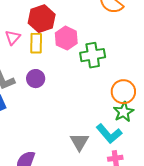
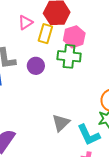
green cross: (93, 55) -> (69, 56), moved
gray triangle: (79, 142) -> (61, 123), moved

